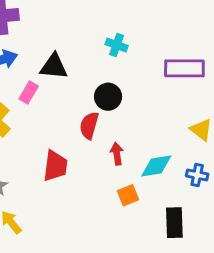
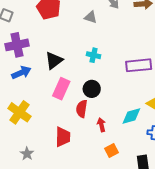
black triangle: (54, 66) -> (54, 60), moved, turned -36
pink rectangle: (29, 93) -> (61, 89), moved, size x1.5
cyan diamond: (156, 166) -> (131, 116), moved

